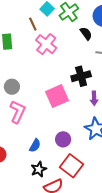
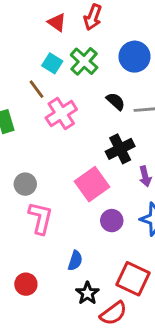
black semicircle: (86, 34) -> (116, 101), moved
pink cross: (46, 44) -> (61, 114), turned 30
purple circle: (63, 139) -> (112, 221), moved

